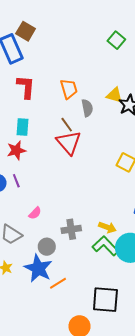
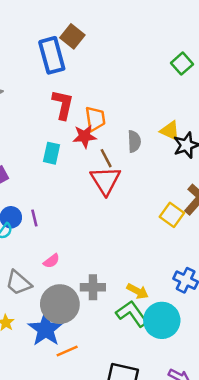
orange trapezoid: (69, 89) -> (95, 119), moved
red star: (16, 150) -> (85, 136), moved
gray circle: (47, 247) -> (60, 304), size x1.8

